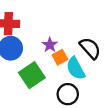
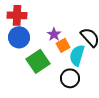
cyan semicircle: (76, 68) -> (77, 55), turned 45

